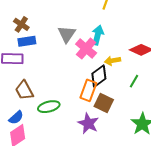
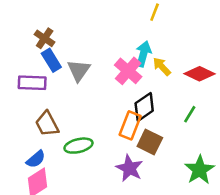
gray triangle: (67, 34) -> (79, 70), moved
blue rectangle: (27, 41) -> (51, 60), turned 66
yellow arrow: (112, 61) -> (162, 67), moved, turned 56

